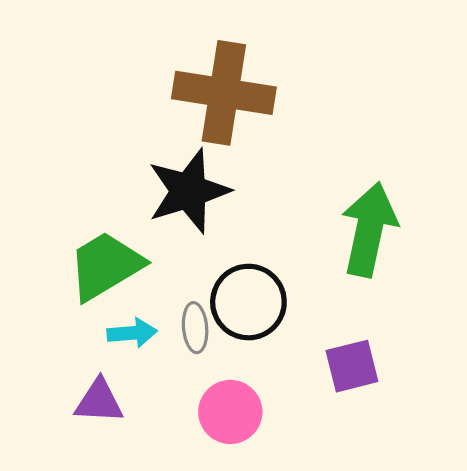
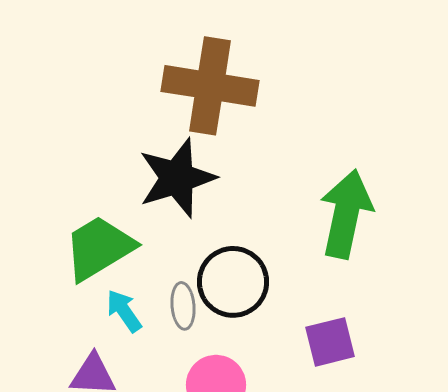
cyan arrow: (132, 333) -> (124, 311), turned -120

